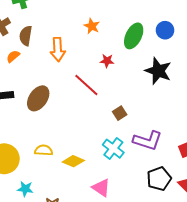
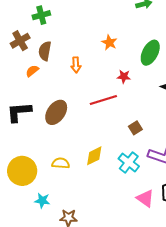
orange arrow: (58, 49) -> (76, 65), size x0.7
red line: (86, 85) -> (103, 100), turned -60
yellow diamond: (73, 161) -> (94, 156), moved, turned -50
pink triangle: (101, 188) -> (145, 198), moved

